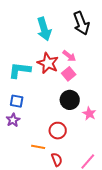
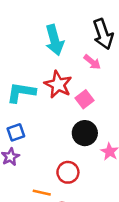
pink arrow: (69, 56) -> (92, 62), moved
blue square: (17, 101) -> (16, 132), turned -32

